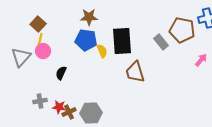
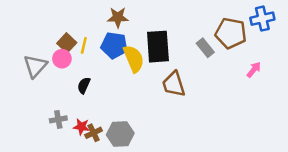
brown square: (38, 24) -> (67, 43), moved
yellow line: (40, 40) -> (84, 45), moved
yellow semicircle: (102, 51) -> (134, 59), size x1.6

